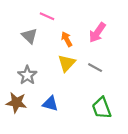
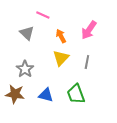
gray line: (95, 68) -> (87, 62), turned 72
green trapezoid: (102, 108) -> (76, 94), moved

